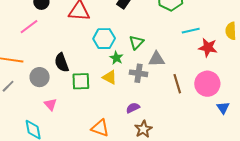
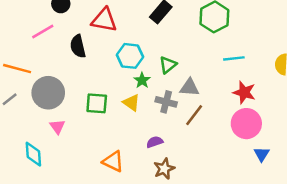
red star: (208, 48) -> (244, 92), moved
black semicircle: (62, 63) -> (78, 46), moved
gray circle: (40, 77) -> (48, 93), size x1.4
brown line: (177, 84) -> (194, 115), moved, turned 48

